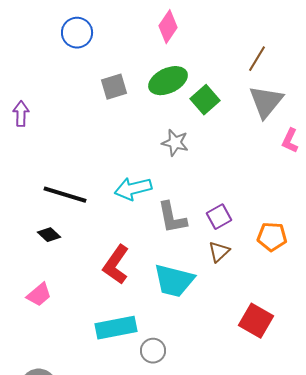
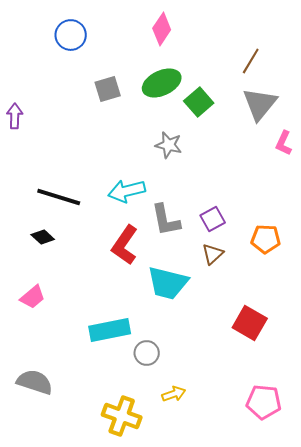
red L-shape: (116, 265) -> (125, 245), moved

